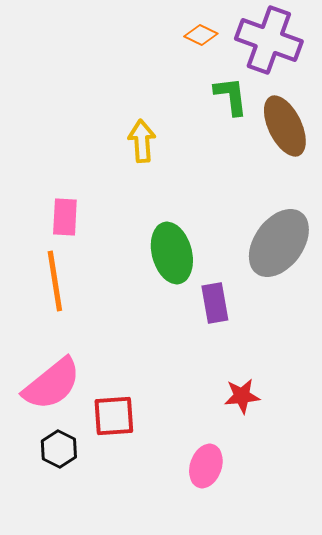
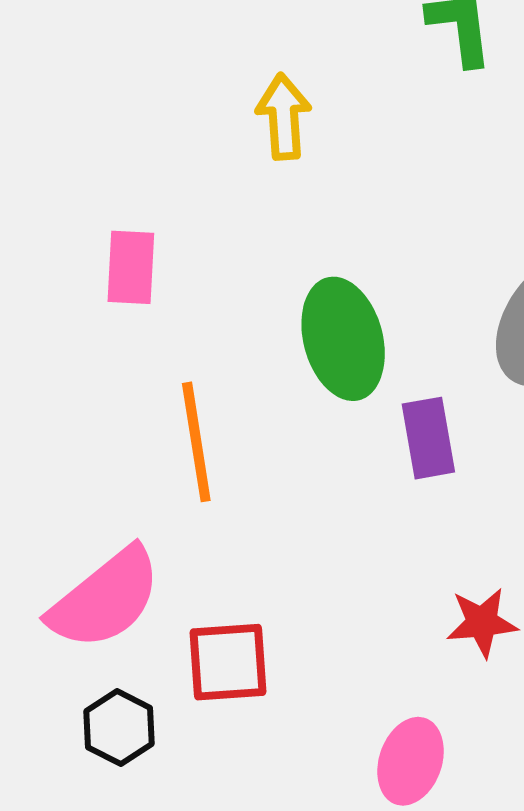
orange line: (55, 281) -> (196, 442), moved

